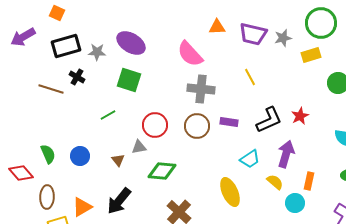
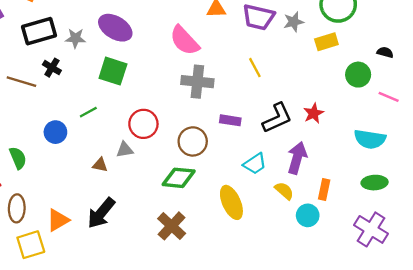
brown circle: (197, 126) -> (193, 141), moved
blue circle: (80, 156) -> (55, 132), moved
brown triangle: (118, 160) -> (100, 165), turned -40
green diamond: (162, 171) -> (179, 178), moved

